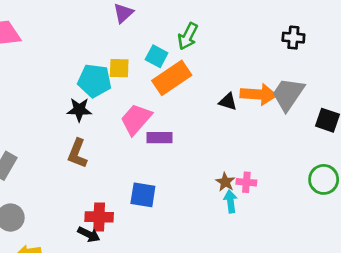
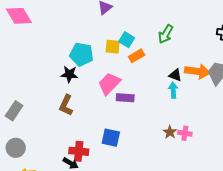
green arrow: (188, 36) -> (166, 34), moved
yellow square: (119, 68) -> (113, 47), moved
orange rectangle: (172, 78) -> (137, 56), size x0.6
cyan arrow: (231, 201) -> (173, 90), moved

